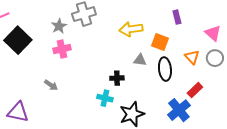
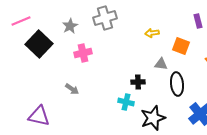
gray star: (59, 26) -> (70, 26), moved
yellow arrow: (131, 29) -> (152, 33), size x0.6
black ellipse: (165, 69) -> (177, 84), moved

